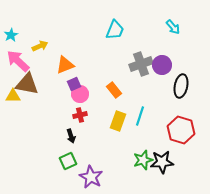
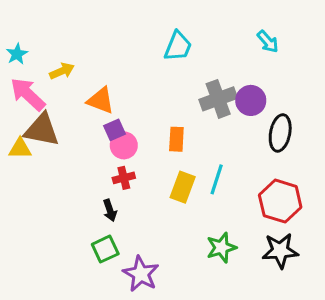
orange triangle: (65, 65) -> (101, 100), turned 42
orange rectangle: (114, 90) -> (176, 139), turned 42
black star: (162, 162) -> (280, 251), moved

